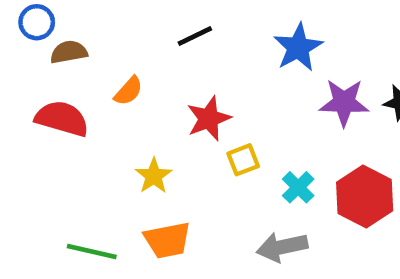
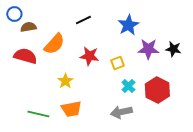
orange semicircle: (128, 91) -> (54, 44), size x1.6
red star: (209, 119) -> (89, 56), turned 30
yellow square: (243, 160) -> (117, 63), moved

